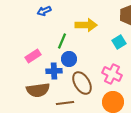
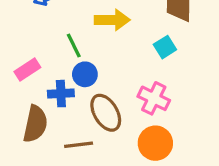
green line: (62, 41) -> (74, 45), turned -49
brown semicircle: (38, 90) -> (35, 124), turned -70

